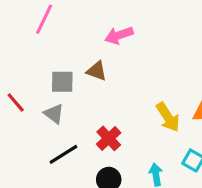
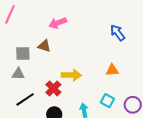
gray triangle: (54, 114) -> (18, 74), turned -32
yellow arrow: (168, 117) -> (71, 75), moved, turned -54

